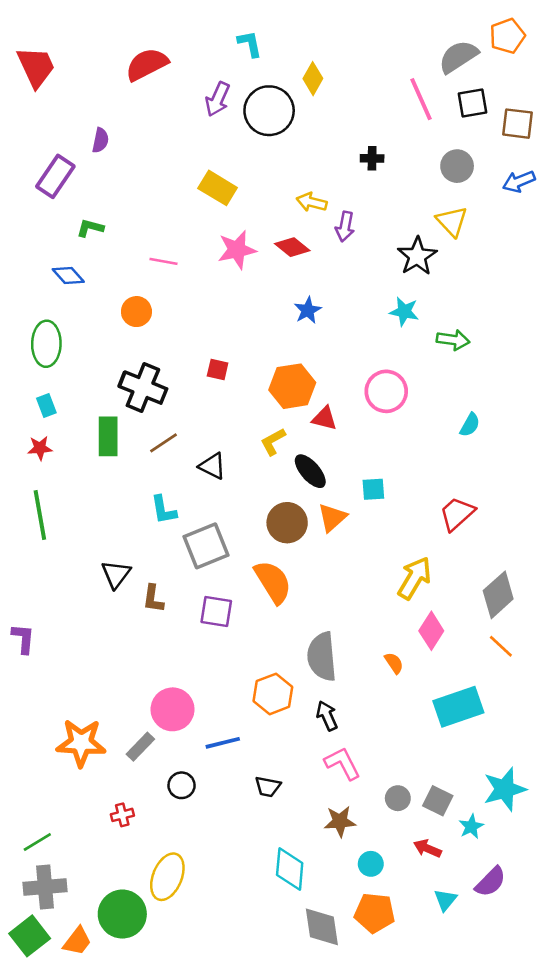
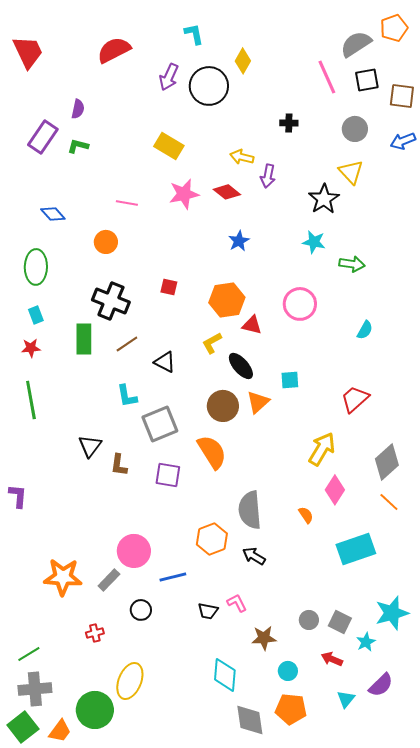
green L-shape: (90, 228) -> (78, 146), moved
black arrow: (327, 716) -> (254, 556), turned -35
pink L-shape: (342, 763) -> (237, 603), moved, size x0.7

